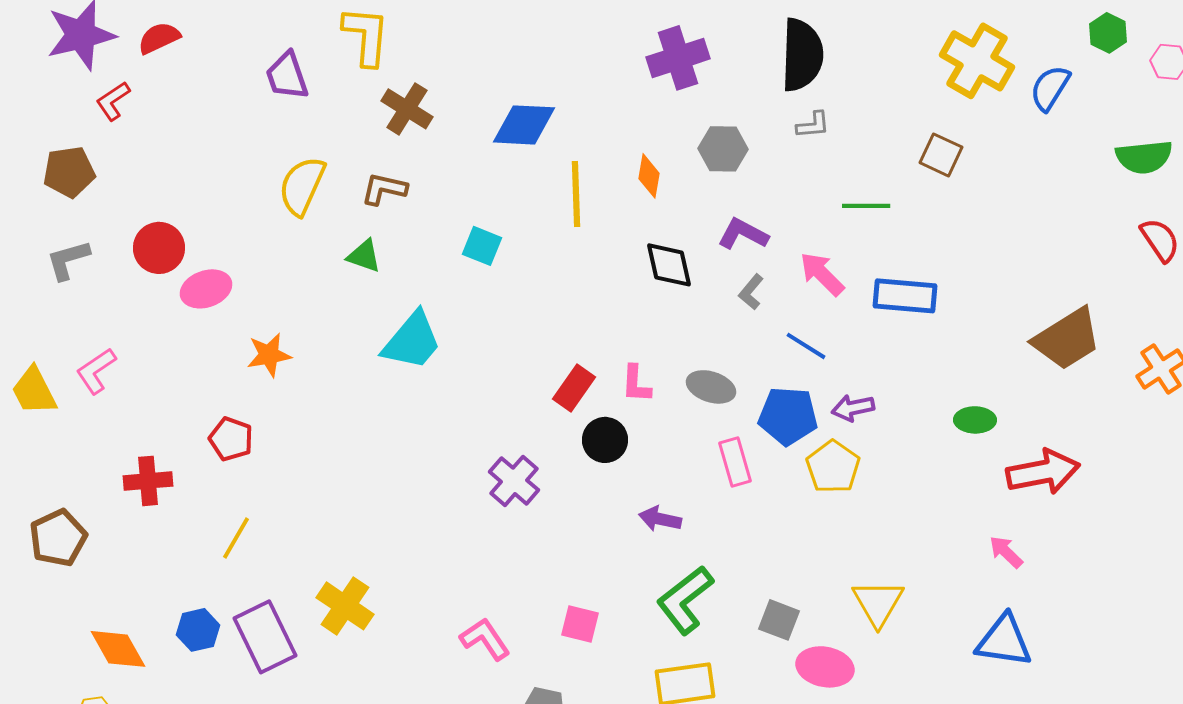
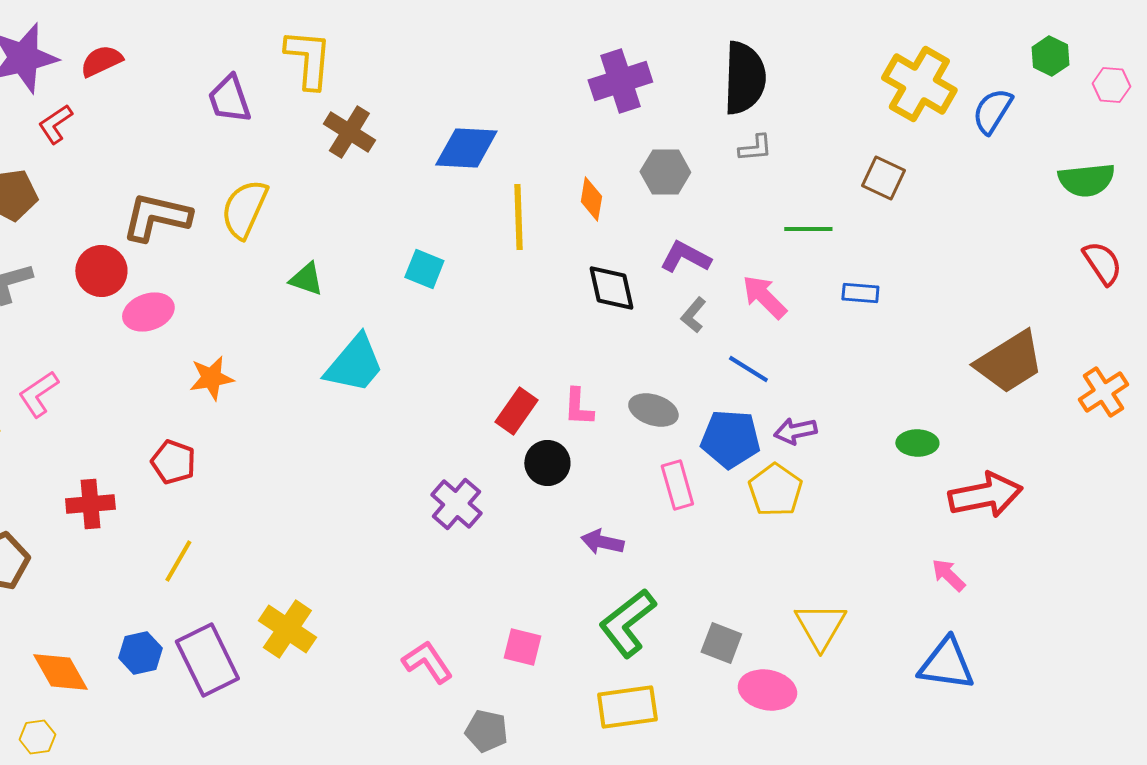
brown L-shape: (384, 189) -> (156, 217), moved, size x1.5
blue rectangle: (905, 296) -> (860, 293), moved, size x0.6

